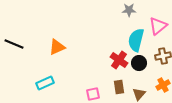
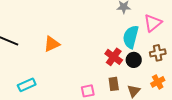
cyan rectangle: (45, 83) -> (27, 85), moved

